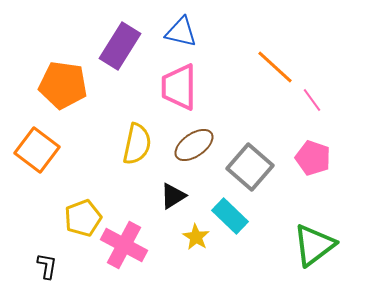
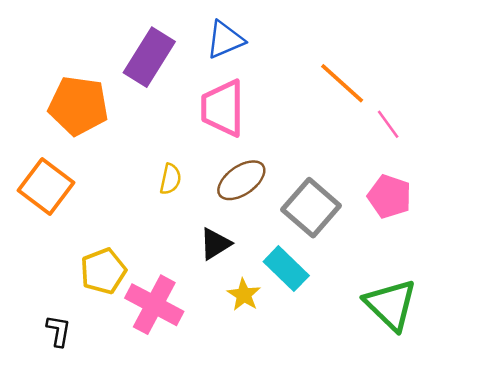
blue triangle: (181, 32) -> (225, 40), turned -36
yellow semicircle: (137, 144) -> (170, 179), size x0.6
green triangle: (314, 245) -> (391, 305), turned -39

